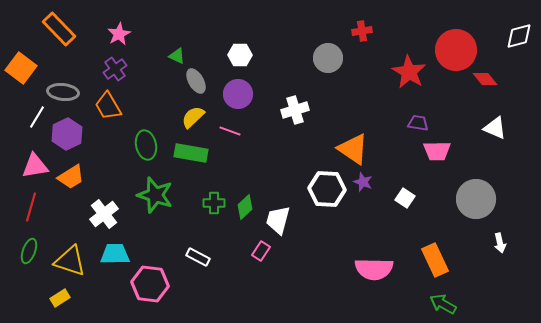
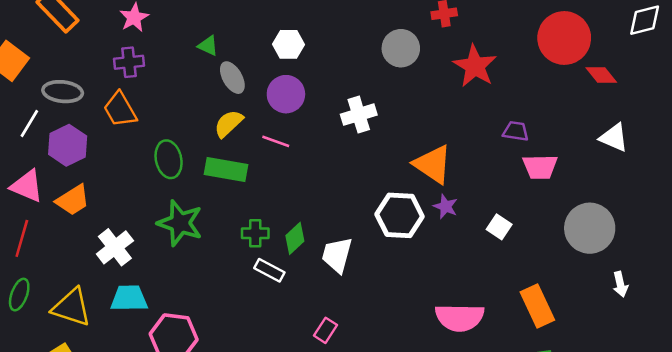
purple cross: (115, 69) -> (129, 62), turned 30
red star: (409, 72) -> (475, 66), moved
pink triangle: (35, 166) -> (27, 186), turned 32
pink rectangle: (261, 251) -> (326, 330), moved
white rectangle: (198, 257) -> (269, 270), moved

